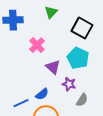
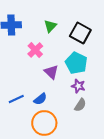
green triangle: (51, 12) -> (50, 26), moved
purple star: (69, 84) -> (78, 86), moved
blue line: (21, 103) -> (16, 99), moved

